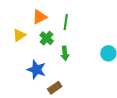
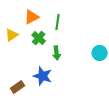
blue star: (36, 70) -> (43, 76), moved
brown rectangle: (55, 88) -> (18, 87), moved

